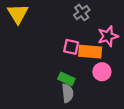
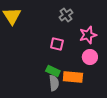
orange rectangle: (90, 52) -> (73, 77), moved
pink circle: (102, 72) -> (90, 57), moved

